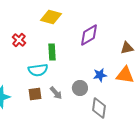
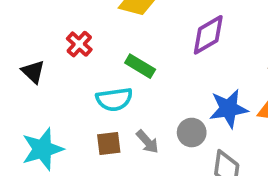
green rectangle: (52, 52) -> (140, 66), turned -56
blue star: (100, 75) -> (229, 109), size x1.5

